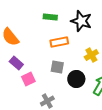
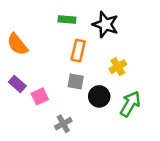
orange rectangle: (59, 42) -> (78, 51), turned -66
purple rectangle: (16, 63) -> (17, 84), moved

